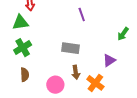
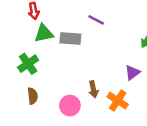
purple line: (82, 14) -> (96, 20), turned -40
green triangle: (20, 22) -> (44, 33), moved
gray rectangle: (71, 48) -> (70, 39), moved

